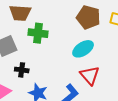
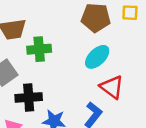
black cross: (22, 70) -> (29, 97), size x1.5

